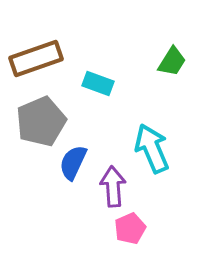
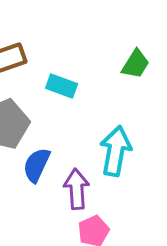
cyan arrow: (152, 148) -> (116, 151), turned 33

